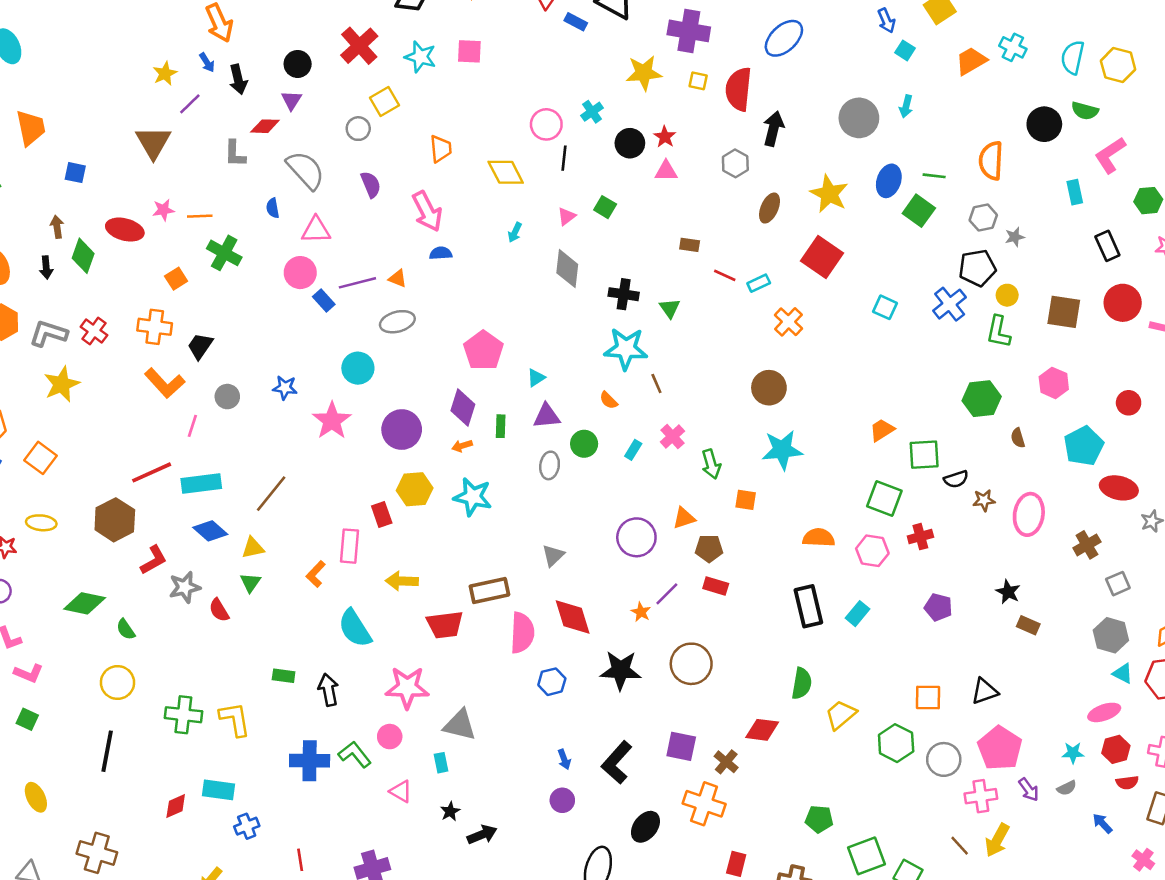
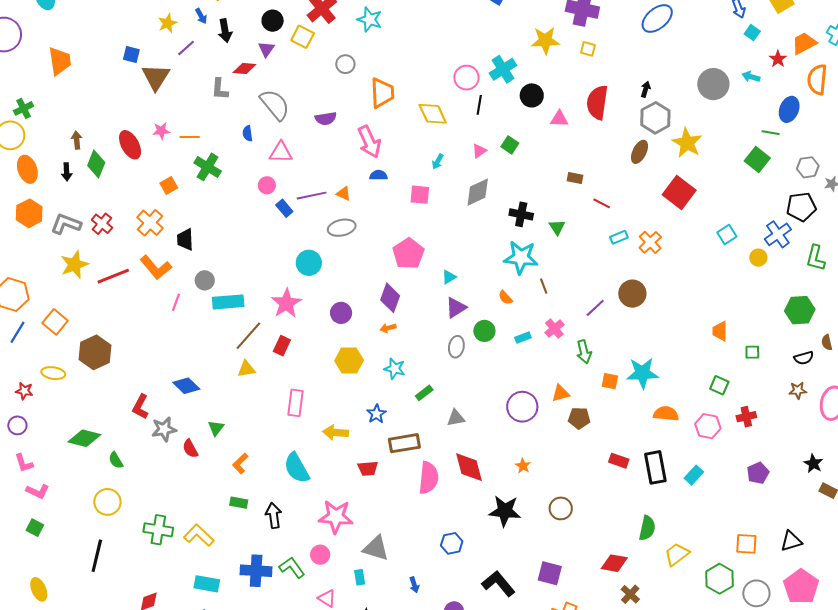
pink square: (469, 51) -> (420, 195), moved
red semicircle: (739, 89) -> (597, 102), moved
yellow square: (385, 101) -> (303, 37), moved, turned -35
cyan arrow: (906, 106) -> (751, 77), turned 90
cyan cross: (592, 112) -> (503, 69), size x1.5
gray circle: (358, 129) -> (345, 64), moved
black arrow: (773, 129) -> (646, 89), size x0.6
red star: (665, 137) -> (778, 59), moved
orange trapezoid: (441, 149) -> (382, 93), size x1.4
orange semicircle: (991, 161) -> (817, 80), moved
gray hexagon: (735, 163) -> (655, 118), moved, size x1.4
blue square: (75, 173) -> (131, 55), moved
blue ellipse: (889, 181) -> (789, 109), moved
purple semicircle: (371, 185) -> (326, 118), turned 100
red ellipse: (125, 230) -> (130, 145), turned 44
gray diamond: (567, 269) -> (478, 192), turned 56
pink circle: (300, 273) -> (267, 185), size x0.7
cyan rectangle: (759, 283) -> (619, 237), moved
yellow circle: (1007, 295) -> (758, 258), moved
cyan square: (885, 307) -> (727, 235), turned 30
orange cross: (155, 327) -> (150, 223), turned 32
black trapezoid: (200, 346) -> (185, 240), turned -40
blue star: (285, 388) -> (376, 414), moved, turned 30
purple triangle: (547, 416) -> (456, 308), turned -30
green rectangle: (501, 426) -> (424, 393), moved, turned 48
purple circle: (402, 430) -> (341, 313), size x0.7
orange trapezoid: (882, 430) -> (720, 331), turned -60
cyan rectangle: (633, 450) -> (523, 338), turned 35
cyan star: (782, 450) -> (642, 373), moved
green square: (924, 455) -> (752, 352), size x0.6
red line: (152, 472) -> (113, 276), moved
black semicircle: (956, 479) -> (804, 358), moved
cyan rectangle: (201, 483) -> (228, 302), moved
brown line: (271, 494) -> (248, 336), moved
cyan star: (473, 497) -> (395, 369), size x0.7
green square: (884, 499) -> (719, 385), size x0.7
red rectangle: (382, 515) -> (282, 346), moved, turned 42
brown hexagon: (115, 520) -> (95, 352), moved
yellow triangle: (253, 548) -> (246, 369), moved
gray triangle: (553, 555) -> (456, 418), turned 30
red L-shape: (154, 560) -> (141, 407), turned 145
orange L-shape: (316, 574) -> (240, 464), moved
red rectangle: (716, 586) -> (619, 461), moved
purple line: (667, 594) -> (595, 308), moved
purple pentagon: (938, 607) -> (758, 473), turned 30
red trapezoid: (445, 625) -> (368, 469), size x0.7
brown circle: (691, 664) -> (561, 508), size x0.7
blue hexagon: (552, 682) -> (452, 543), moved
yellow L-shape: (235, 719) -> (199, 535), turned -40
blue arrow: (564, 759) -> (414, 585), moved
black L-shape: (617, 762) -> (498, 584), turned 96
brown cross: (726, 762) -> (630, 594), moved
cyan rectangle: (219, 790) -> (207, 584), moved

